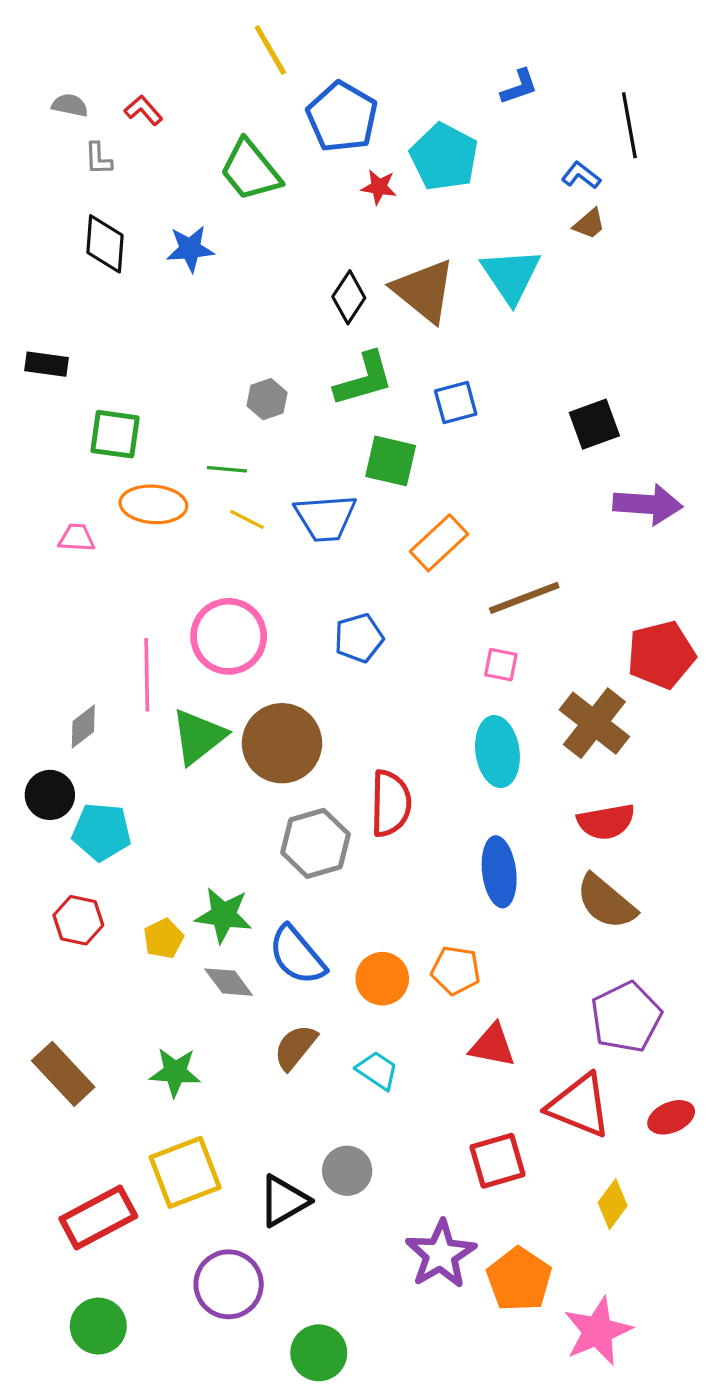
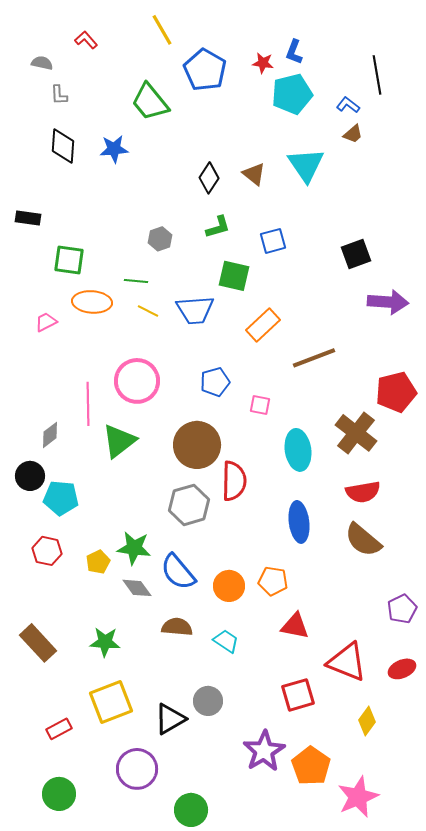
blue L-shape: (519, 87) -> (294, 52), moved, turned 130
red L-shape: (143, 110) -> (86, 40), moved
cyan pentagon: (444, 157) -> (292, 94), moved, turned 30
red star: (379, 187) -> (263, 63), moved
brown triangle: (424, 291) -> (254, 174), size x0.6
green L-shape: (364, 379) -> (218, 227), size x0.7
pink trapezoid: (77, 538) -> (46, 322), turned -30
pink square: (501, 665) -> (260, 405), moved
brown circle: (282, 743) -> (197, 445), moved
purple pentagon: (626, 1017) -> (402, 609), moved, size x0.7
brown semicircle: (295, 1047) -> (177, 627), turned 56
red rectangle: (98, 1218) -> (59, 729), size x0.6

